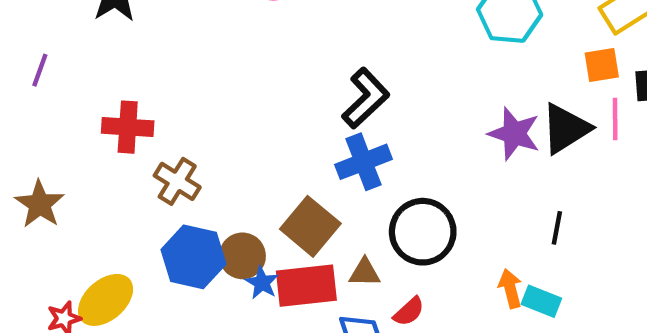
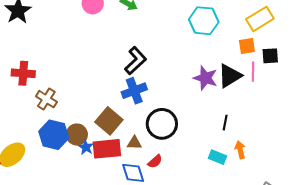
orange arrow: (510, 289) -> (240, 150), moved

